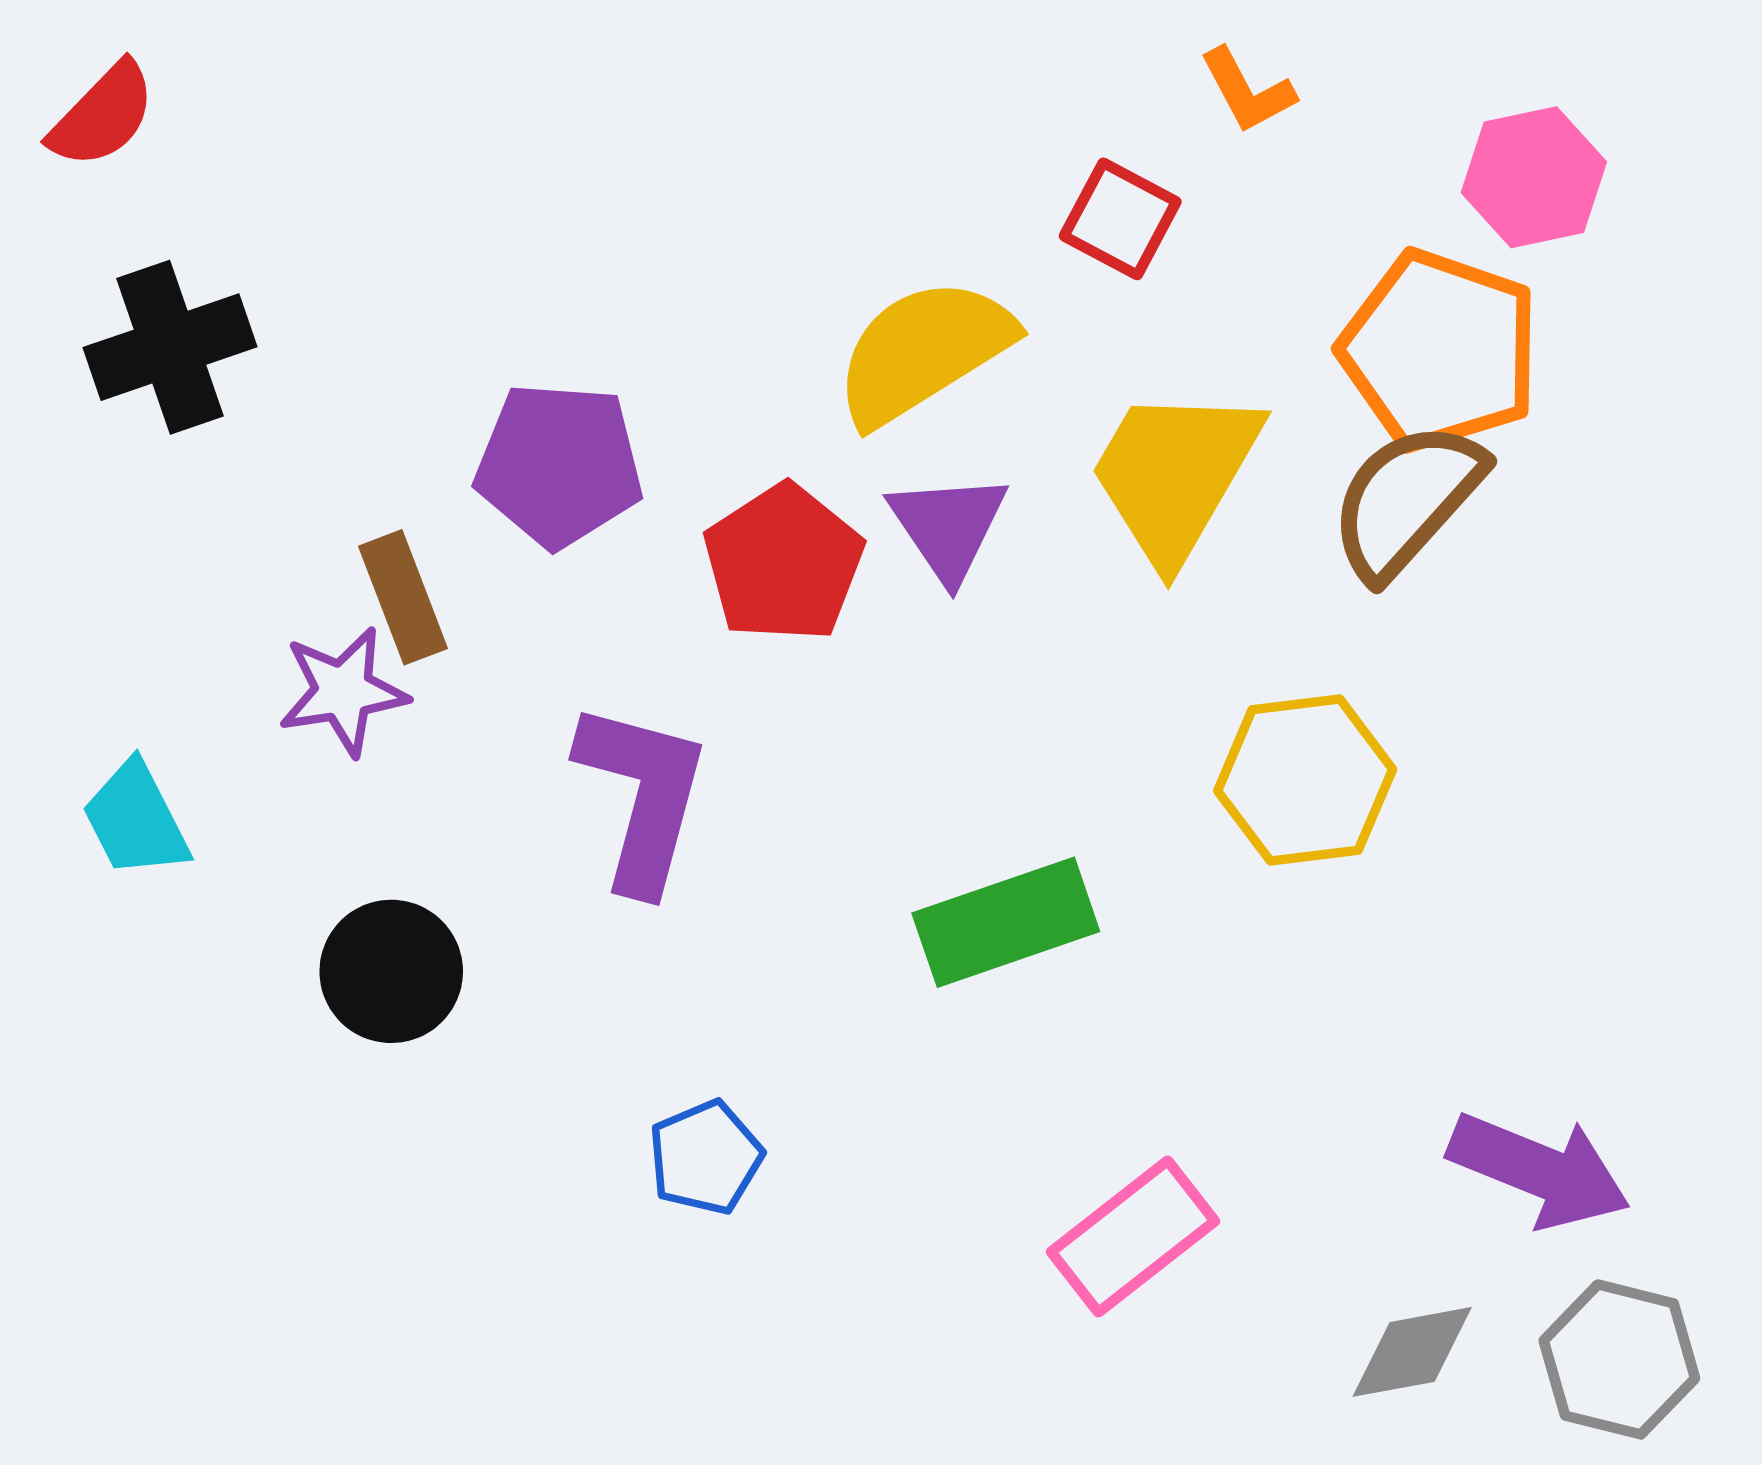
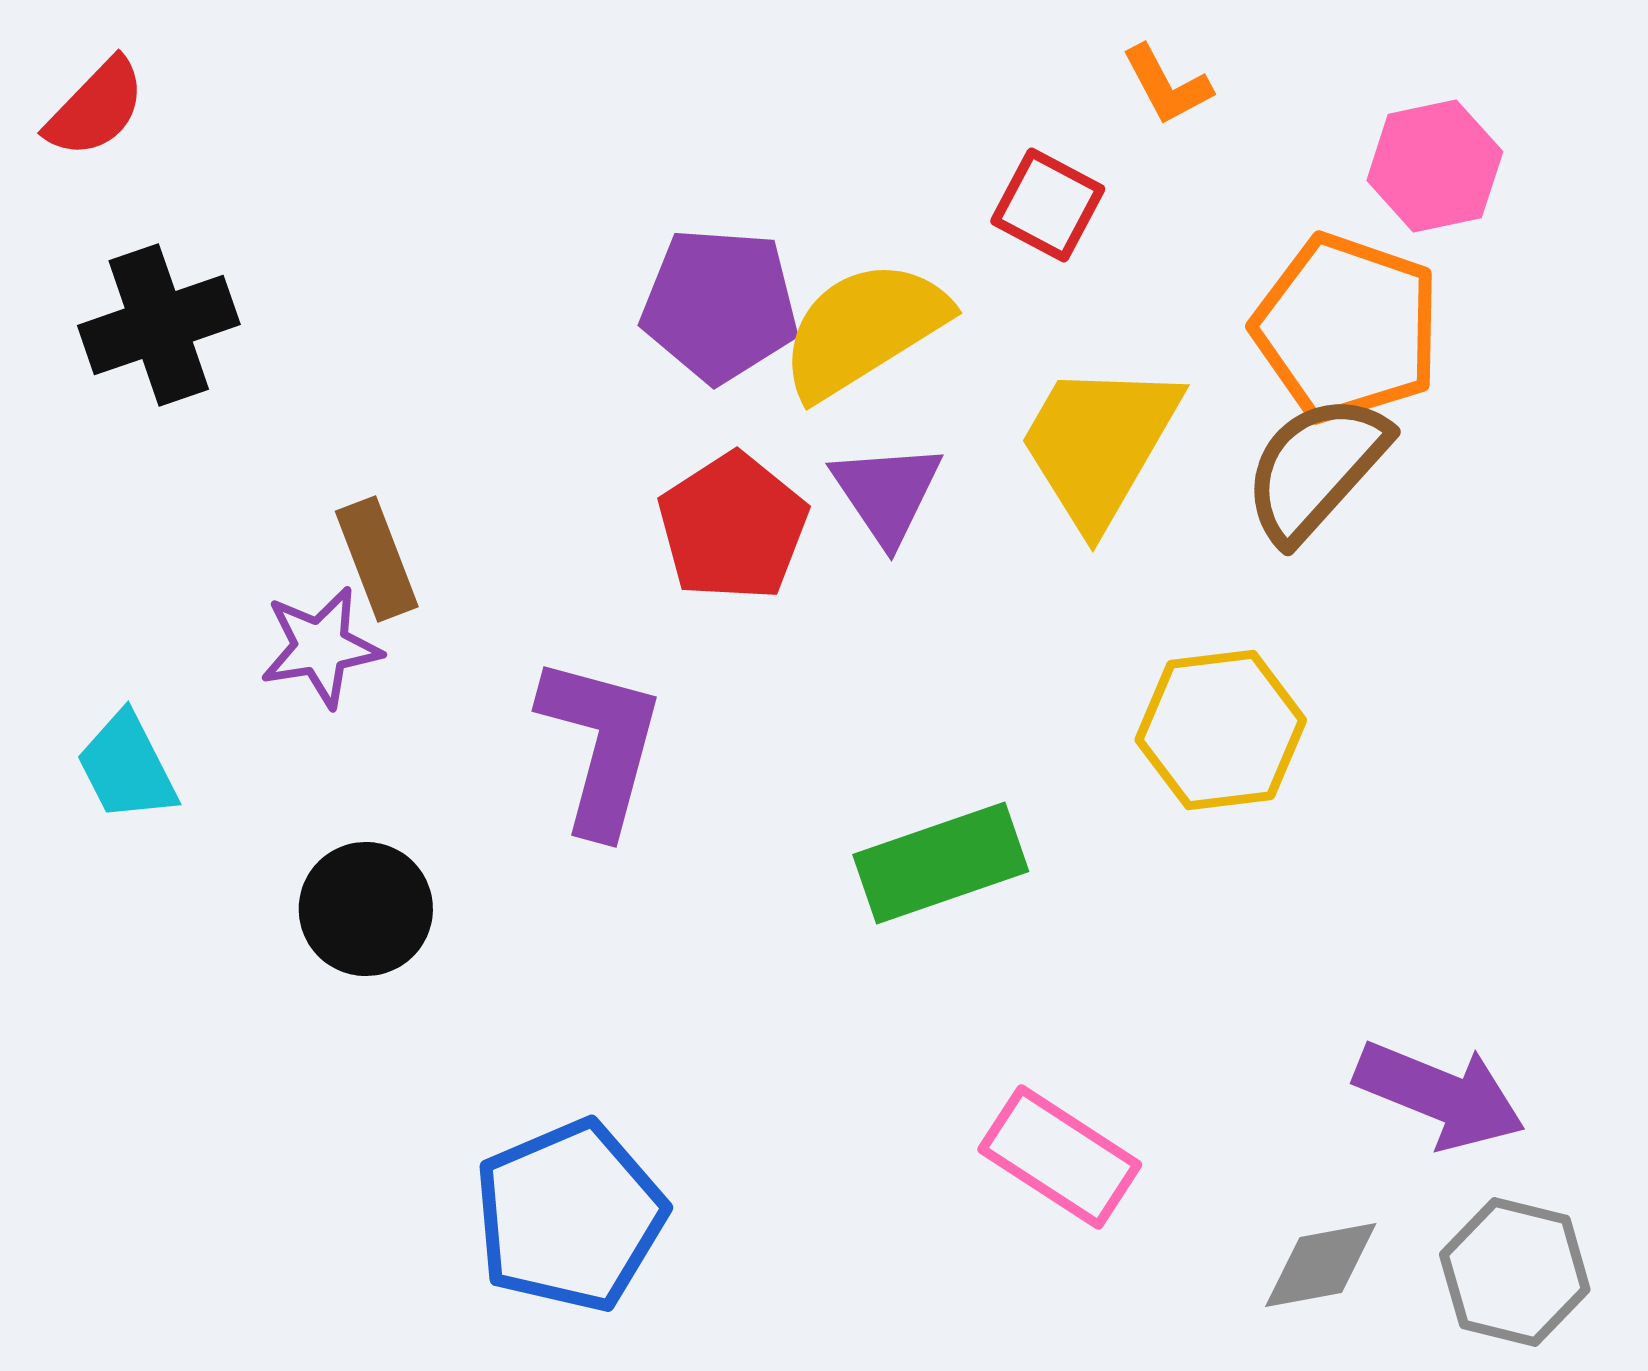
purple pentagon: (559, 465) -> (720, 305), moved
blue pentagon: (705, 1157) -> (570, 1216), moved, size x1.8
pink rectangle: (1133, 1236) -> (1060, 1157), turned 71

